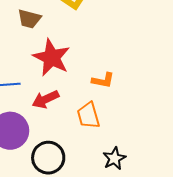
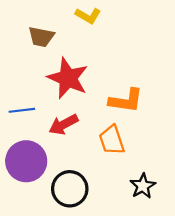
orange L-shape: (103, 80) -> (126, 101), size x1.4

